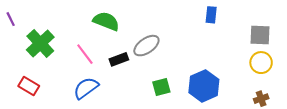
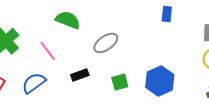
black rectangle: (119, 59) -> (80, 75), moved
blue semicircle: (86, 88) -> (34, 83), moved

